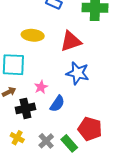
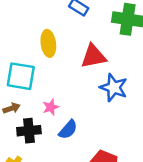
yellow ellipse: (33, 35) -> (48, 43), turned 70
blue star: (78, 73) -> (114, 88), moved

